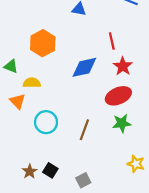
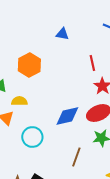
blue diamond: (84, 67) -> (67, 116), moved
brown line: (84, 130) -> (76, 157), moved

